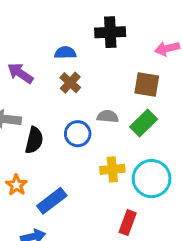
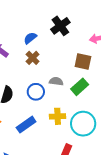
black cross: (110, 32) -> (60, 26), turned -36
blue semicircle: (65, 53) -> (30, 38), turned -40
blue rectangle: (52, 201) -> (26, 125), moved

